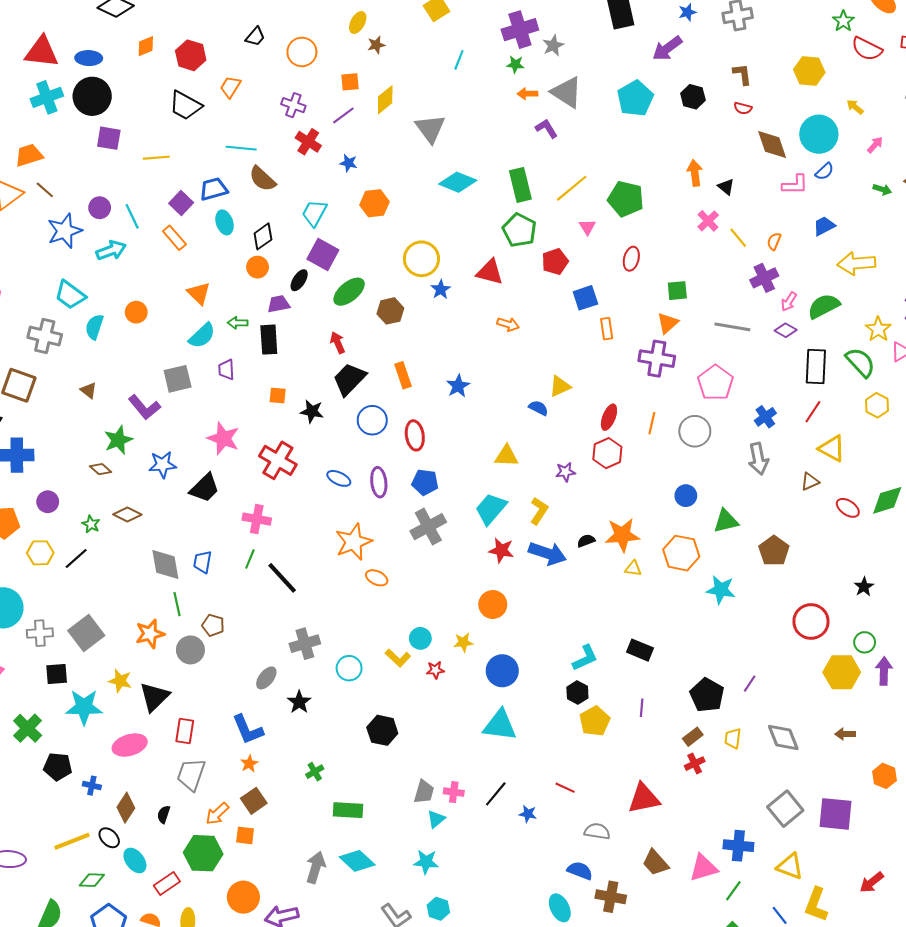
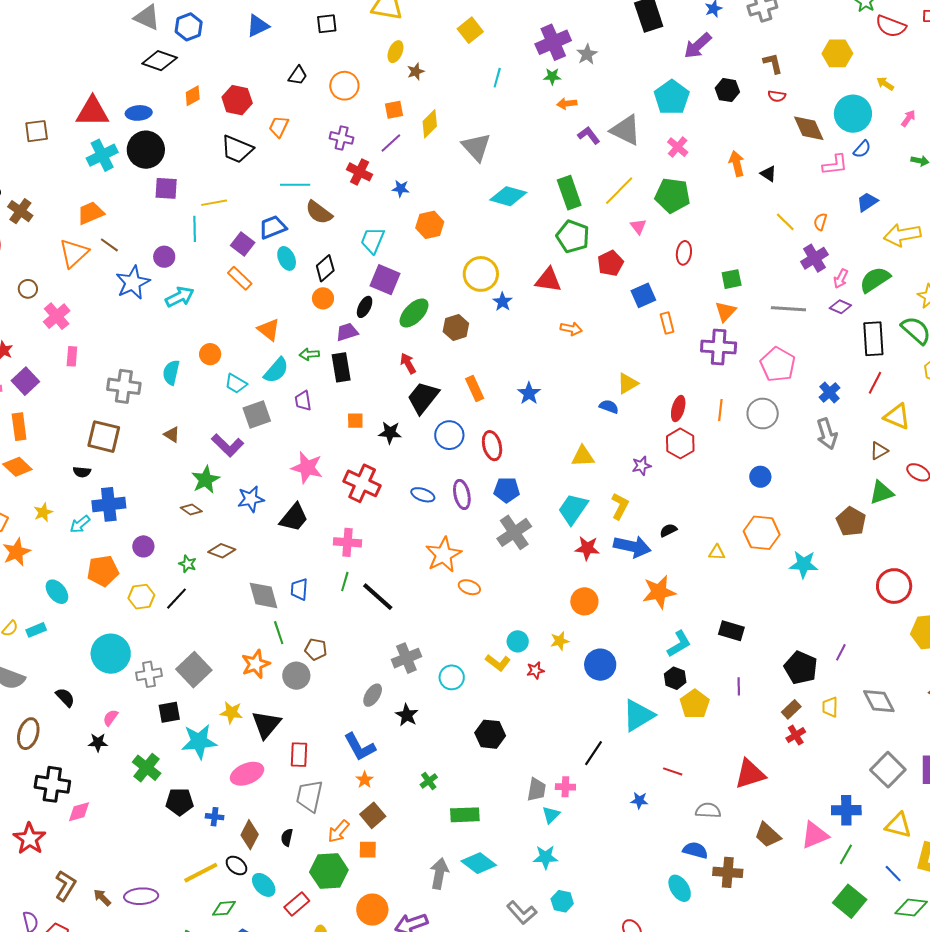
gray triangle: (567, 92) -> (626, 130), moved
cyan line: (132, 216) -> (195, 229), moved, turned 30
pink cross: (708, 221) -> (678, 147), moved
cyan trapezoid: (70, 295) -> (236, 384), moved, size x0.7
green triangle: (726, 521) -> (881, 493), moved
orange star: (622, 535) -> (659, 592), moved
cyan triangle: (500, 725) -> (638, 715), moved, turned -33
black line: (496, 794) -> (593, 753), moved

